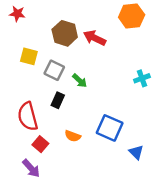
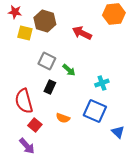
brown hexagon: (65, 33) -> (45, 21), moved
yellow square: (29, 56) -> (25, 33), moved
cyan cross: (142, 78) -> (102, 83), moved

